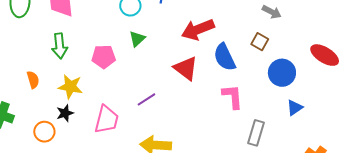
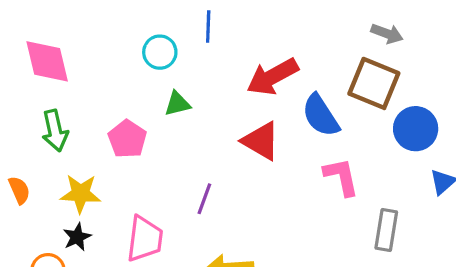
green triangle: (137, 39) -> (177, 104), turned 36
brown square: (260, 42) -> (374, 83), size x1.8
pink pentagon: (104, 57) -> (127, 139), turned -30
purple line: (146, 99) -> (204, 199), turned -30

